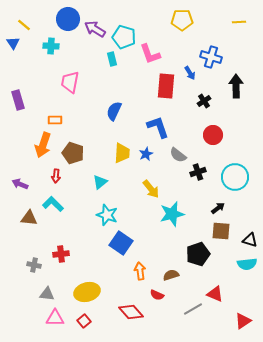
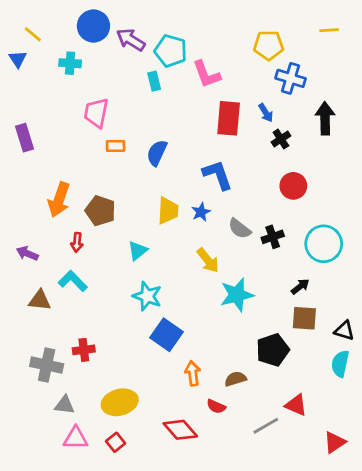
yellow pentagon: (182, 20) -> (269, 45), moved
blue arrow: (190, 73) -> (266, 113), moved
orange rectangle: (55, 120) -> (116, 146), moved
gray semicircle: (178, 155) -> (240, 229), moved
cyan semicircle: (247, 264) -> (340, 364), turned 108
gray cross: (34, 265) -> (47, 365), size x1.6

